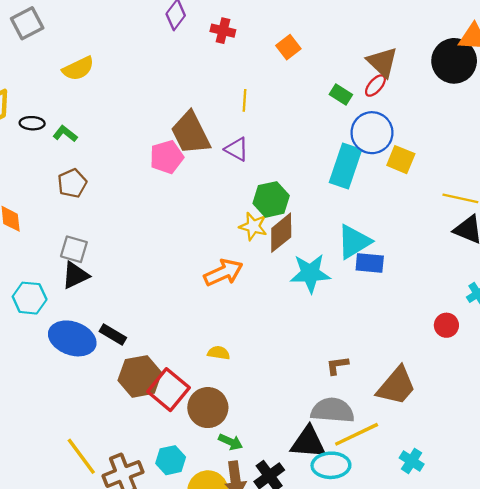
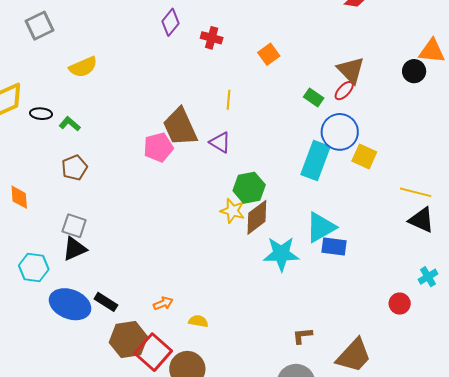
black circle: (454, 61) -> (414, 71), size x0.6
orange arrow: (223, 273) -> (163, 303), moved, size x0.6

